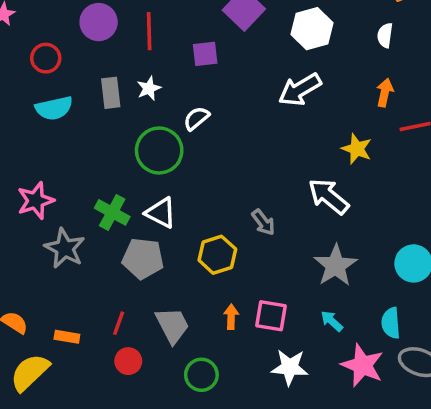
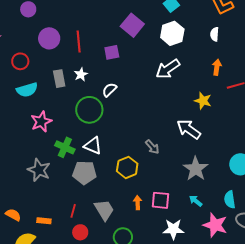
pink star: (36, 201) -> (41, 122), moved

